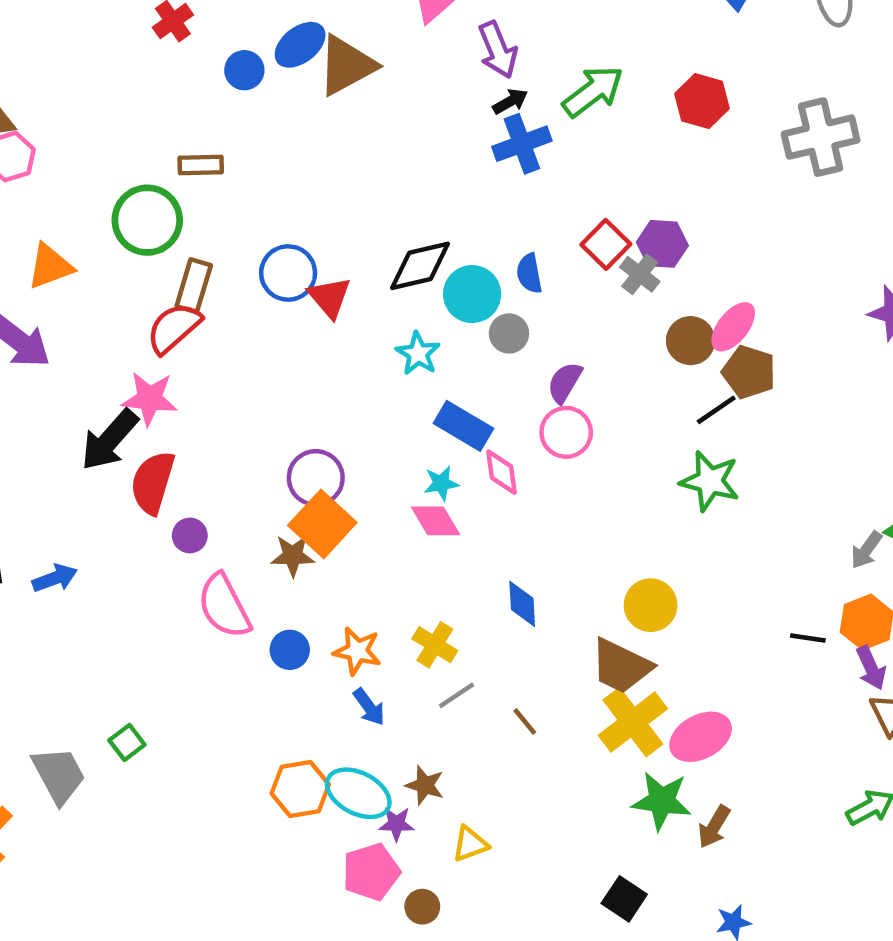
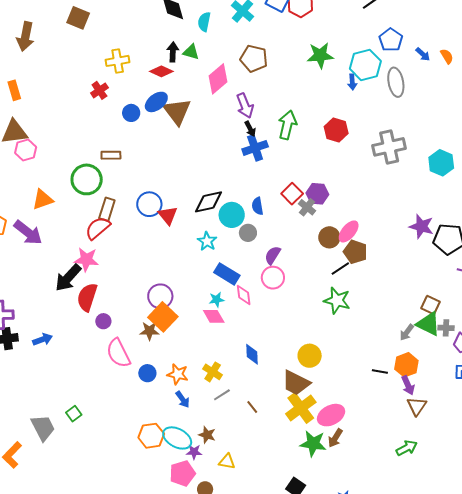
brown triangle: (347, 65) -> (177, 111), turned -40
green arrow: (593, 91) -> (287, 125), turned -40
black arrow: (510, 101) -> (250, 129), turned 91
brown arrow: (714, 827) -> (335, 438), moved
yellow triangle: (470, 844) -> (227, 462), turned 30

